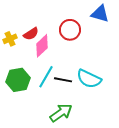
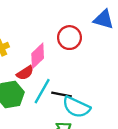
red semicircle: (31, 34) -> (25, 73), moved
cyan semicircle: (89, 79) -> (76, 107), moved

